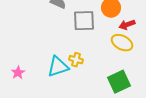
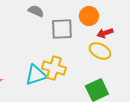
yellow cross: (76, 60) -> (54, 68), size x1.6

